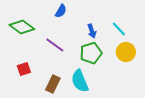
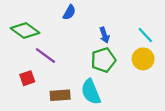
cyan line: (119, 29) -> (145, 35), moved
purple line: (55, 45) -> (45, 56), moved
brown rectangle: (53, 84) -> (60, 95), turned 60

